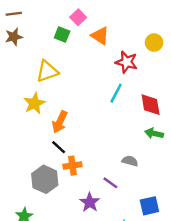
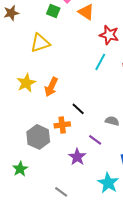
yellow star: (34, 103) -> (26, 83), moved
black line: (59, 147) -> (78, 109), moved

